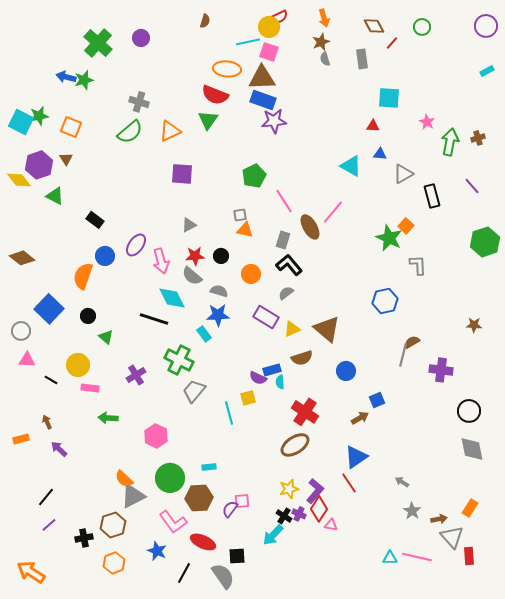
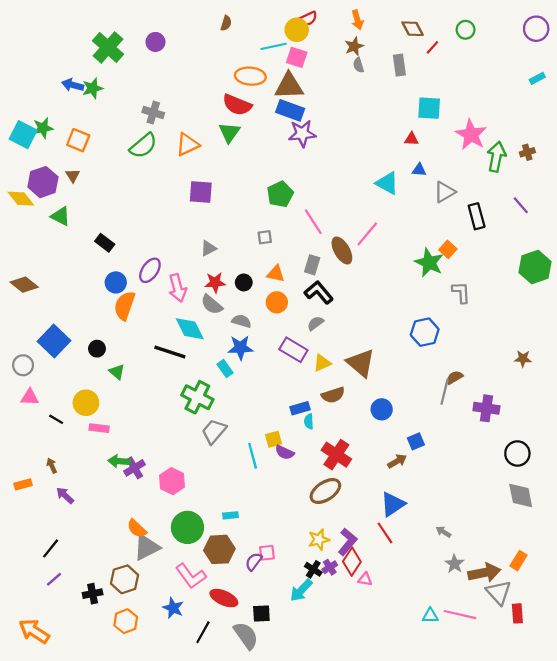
pink star: (427, 122) -> (471, 135), size x1.8
orange triangle: (245, 230) -> (276, 274), moved
orange semicircle: (83, 276) -> (125, 306), moved
purple cross: (136, 375) -> (135, 468), moved
purple semicircle: (258, 378) -> (285, 452), moved
purple cross: (299, 514) -> (330, 567), turned 32
brown arrow: (439, 519) -> (484, 573), size x1.8

